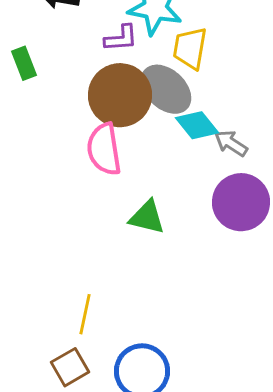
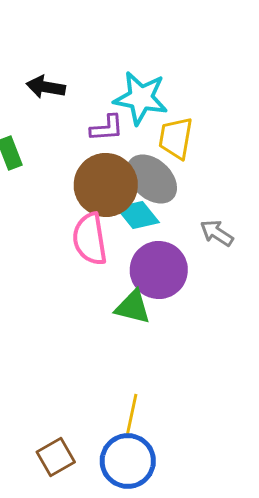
cyan diamond: (197, 125) -> (138, 215), moved
purple circle: (241, 202) -> (159, 270), moved
yellow line: (85, 314) -> (132, 414), moved

